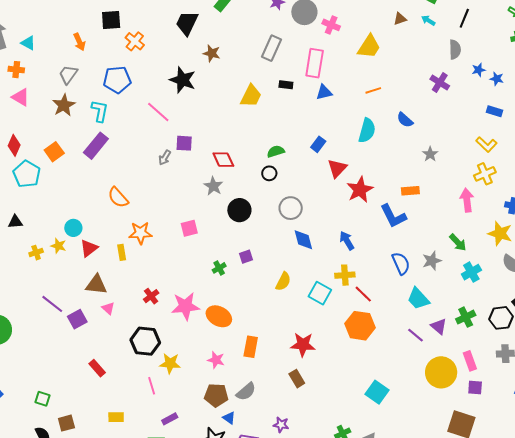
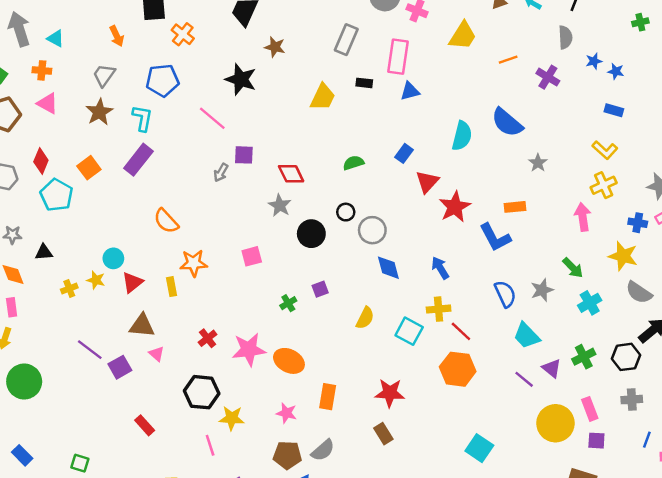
orange line: (373, 90) -> (508, 60), moved
blue semicircle: (405, 120) -> (507, 122), size x1.6
black circle: (269, 173) -> (346, 212), moved

